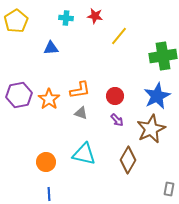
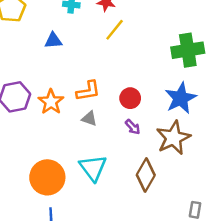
yellow line: (119, 36) -> (115, 30), moved
cyan triangle: (84, 154) -> (93, 168), turned 40
orange circle: (46, 162) -> (47, 177), size x1.5

